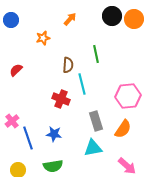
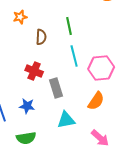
orange star: (43, 38) -> (20, 17), moved
cyan line: (82, 84) -> (74, 56), moved
gray rectangle: (96, 121) -> (56, 88), moved

